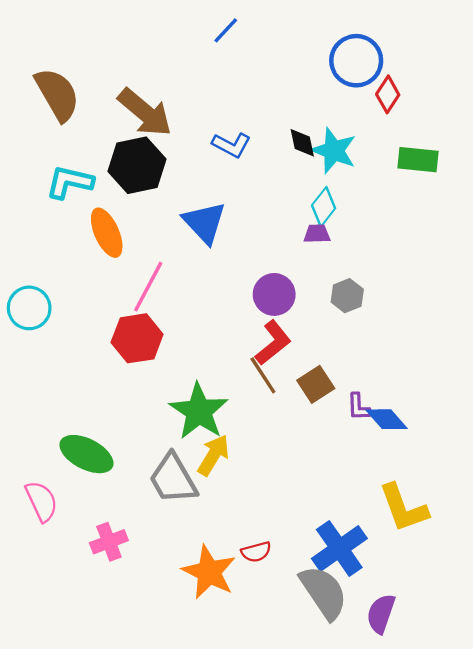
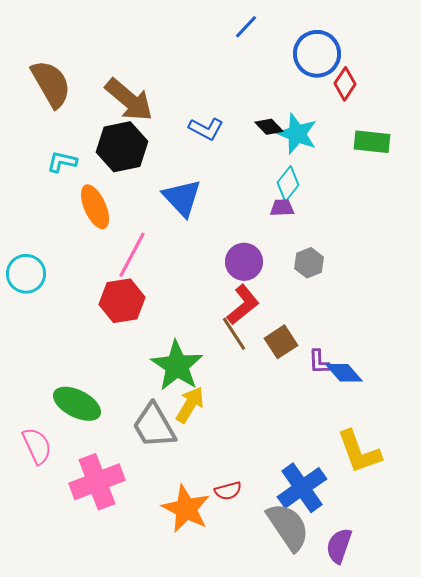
blue line: (226, 30) -> (246, 27), moved
black diamond: (302, 143) -> (269, 127), turned -32
cyan L-shape: (70, 182) -> (62, 162), size x0.7
pink cross: (109, 542) -> (97, 482), size x1.6

